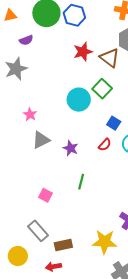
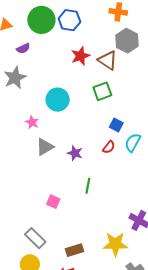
green square: (102, 89) -> (102, 91), turned 30
cyan circle: (79, 100) -> (58, 100), moved
gray rectangle: (38, 231) -> (35, 238), moved

